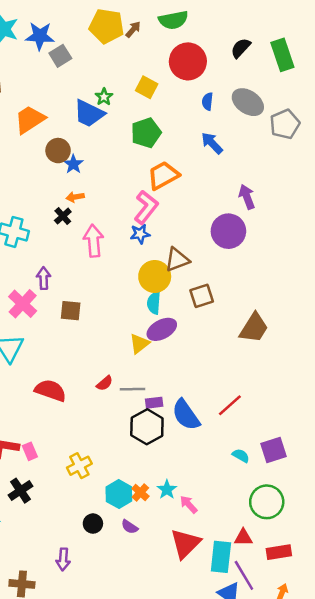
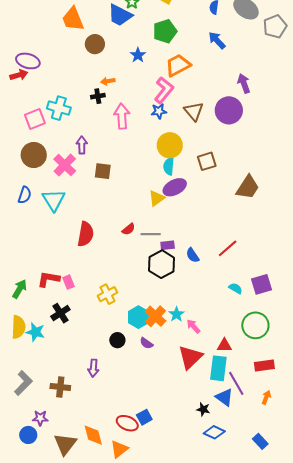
orange trapezoid: (30, 119) -> (73, 19), turned -80
blue star: (73, 164) -> (138, 55), moved
black cross: (63, 216) -> (98, 96), turned 32
brown triangle: (177, 260) -> (194, 111), moved, turned -50
red semicircle: (50, 390) -> (86, 234), turned 80
blue semicircle: (186, 415) -> (193, 255), size x0.6
orange cross: (140, 492) -> (155, 316), size x1.5
red triangle: (243, 538) -> (224, 345), moved

